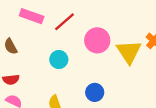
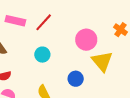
pink circle: (97, 40) -> (86, 40), moved
yellow triangle: (129, 52) -> (102, 61), moved

